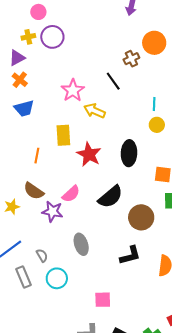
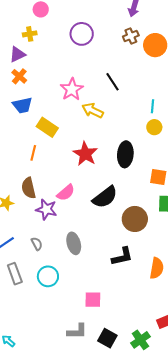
purple circle: (52, 37) -> (82, 34), moved
brown cross: (131, 59) -> (131, 36), moved
yellow rectangle: (63, 135) -> (47, 127), moved, turned -55
brown semicircle: (34, 191) -> (29, 188), turned 40
gray semicircle: (42, 255) -> (37, 244), moved

